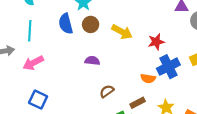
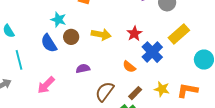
pink arrow: (33, 63) -> (46, 85), moved
orange semicircle: (148, 78) -> (129, 67), moved, turned 48
brown semicircle: (107, 91) -> (105, 92), size x1.5

